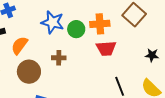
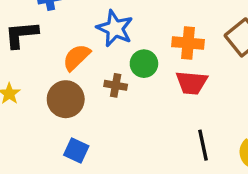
green circle: (76, 29) -> (144, 64), moved
orange semicircle: (19, 45) -> (77, 57), moved

